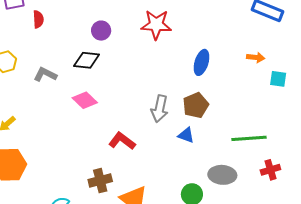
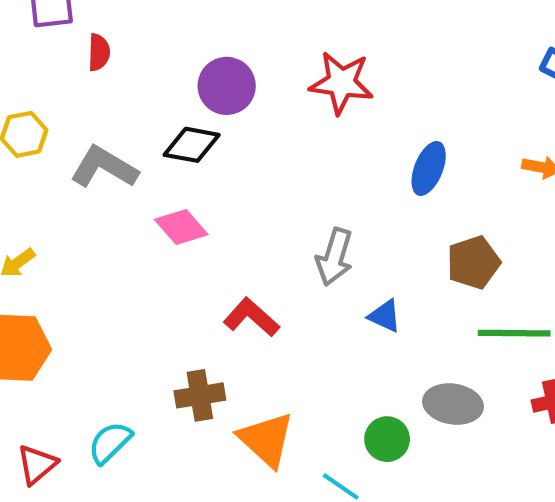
purple circle: (101, 31) -> (227, 86), size x1.4
gray L-shape: (45, 74) -> (104, 167), size x1.4
brown pentagon: (196, 105) -> (473, 262), moved

